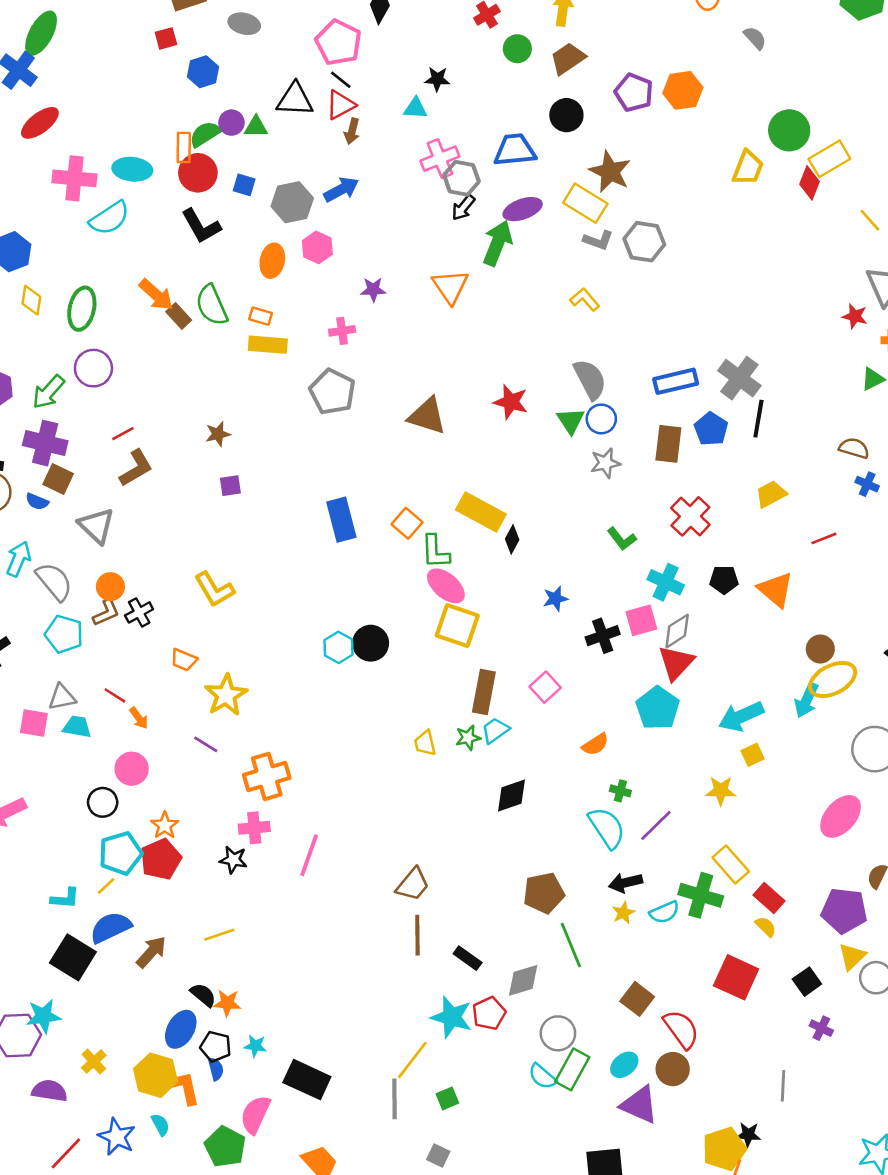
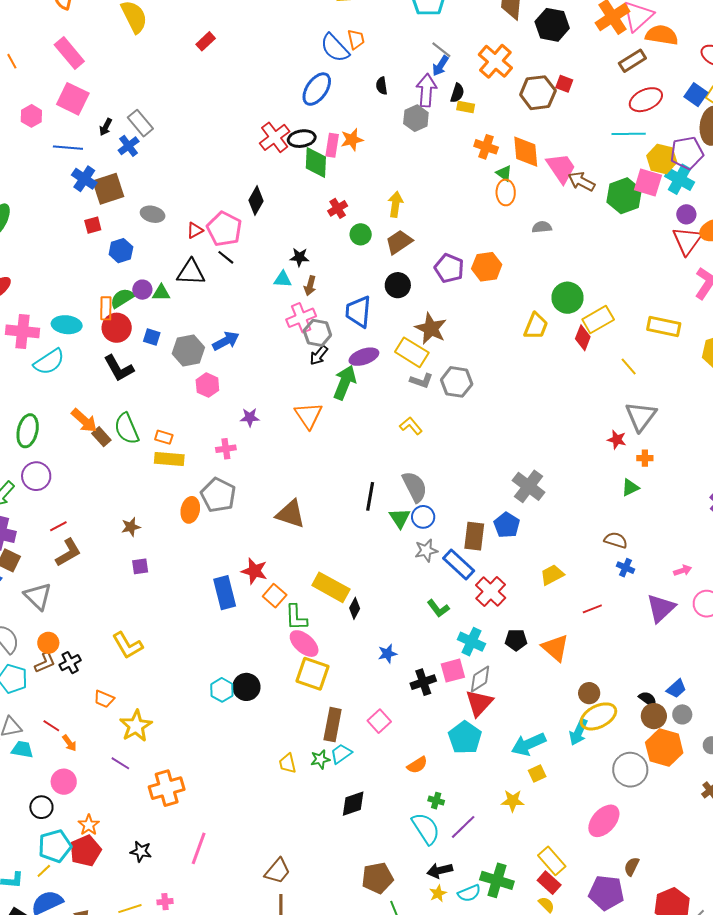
gray semicircle: (755, 38) -> (542, 227), turned -54
red triangle: (340, 105) -> (195, 230), moved, size x0.7
brown arrow: (352, 131) -> (310, 286), moved
blue trapezoid: (515, 150) -> (358, 312), turned -80
orange ellipse: (272, 261) -> (190, 510), moved
blue rectangle: (676, 381) -> (459, 565), moved, turned 56
red star: (511, 402) -> (254, 571), moved
black line: (758, 419) -> (370, 496), moved
pink cross: (254, 828) -> (165, 902), moved, size x0.7
yellow rectangle: (731, 864) -> (552, 861), moved

